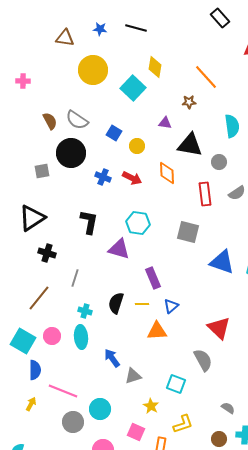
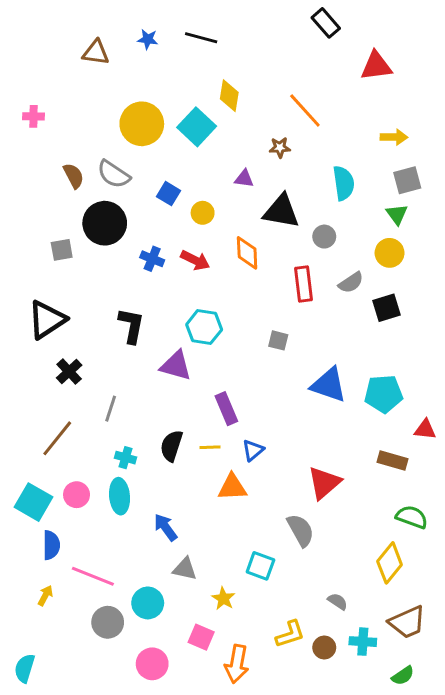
yellow circle: (93, 70) -> (142, 124), moved
gray square: (188, 232) -> (278, 340), size x0.6
black cross: (47, 253) -> (69, 372), turned 30
red triangle: (219, 328) -> (324, 483), turned 35
gray triangle: (133, 376) -> (185, 569), moved, turned 30
yellow L-shape: (183, 424) -> (290, 634), moved

